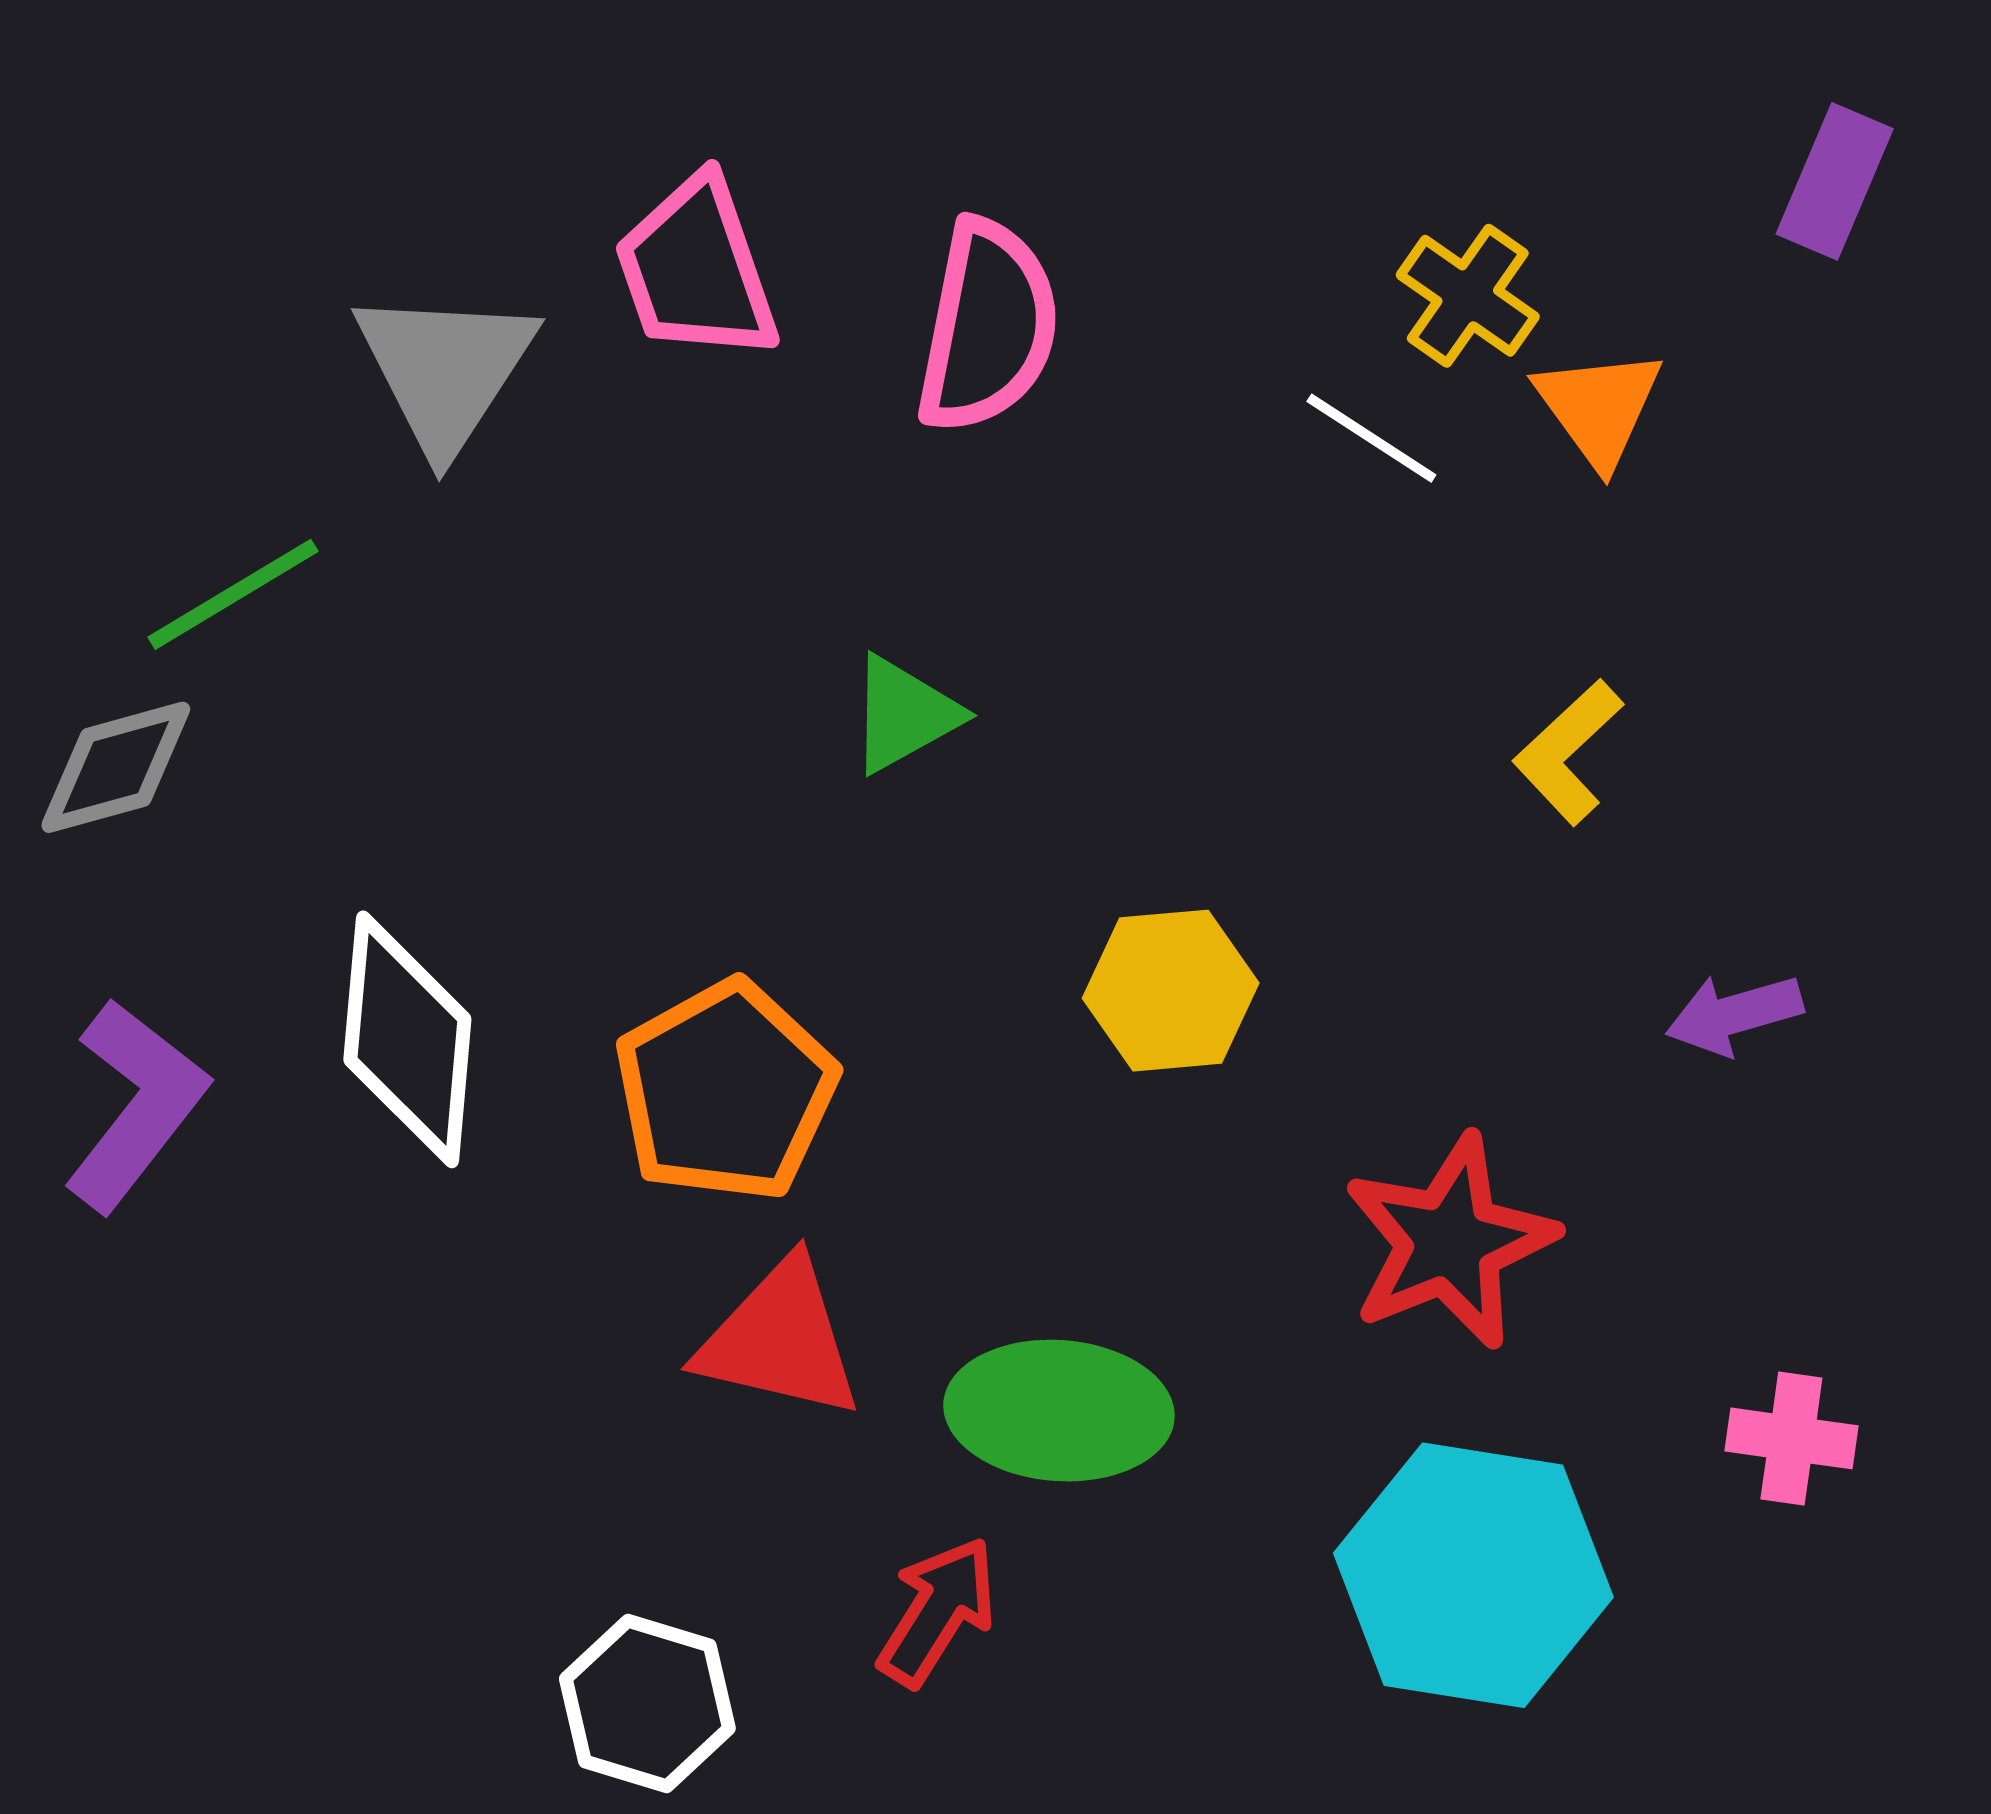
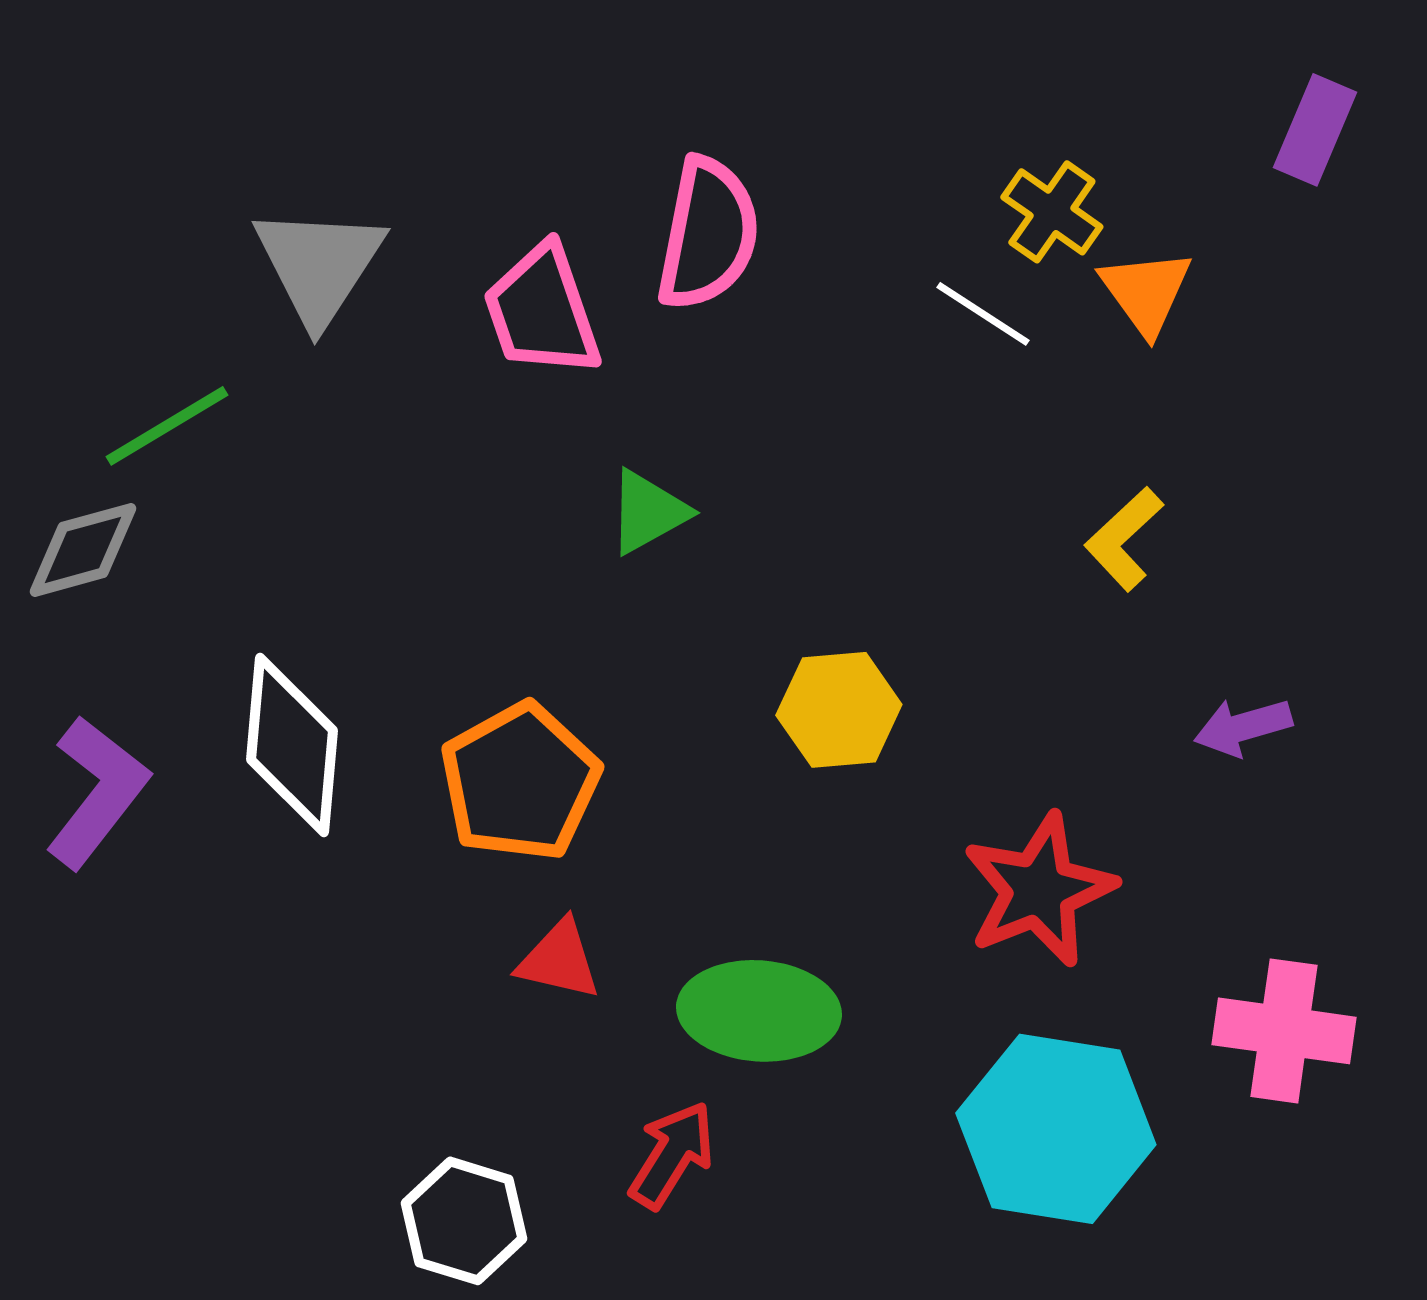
pink trapezoid: (696, 269) -> (542, 311), moved
red triangle: (780, 1339) -> (559, 960), size x0.7
pink cross: (1791, 1438) -> (1284, 1031), size x1.5

